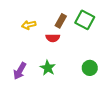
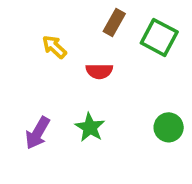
brown rectangle: (61, 21) -> (114, 22), moved
yellow arrow: (29, 25) -> (54, 47), turned 56

